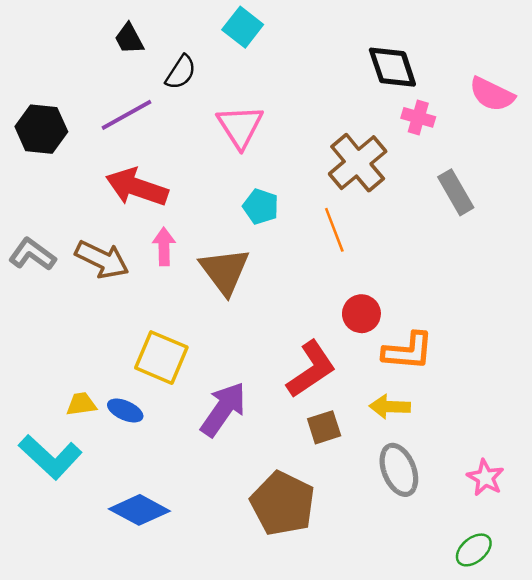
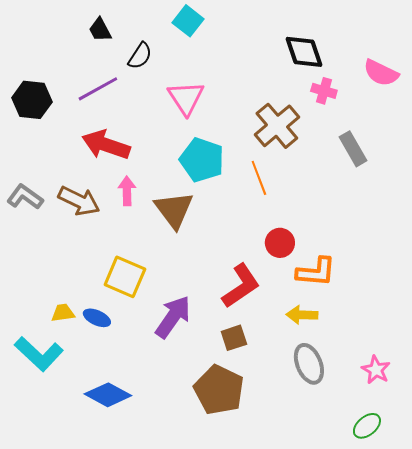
cyan pentagon: (261, 207) -> (202, 160), size x1.6
brown square: (324, 427) -> (234, 338), moved

